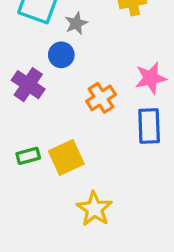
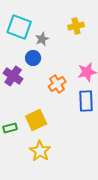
green rectangle: (28, 156) -> (10, 128), moved
yellow star: (94, 209) -> (40, 151), moved

